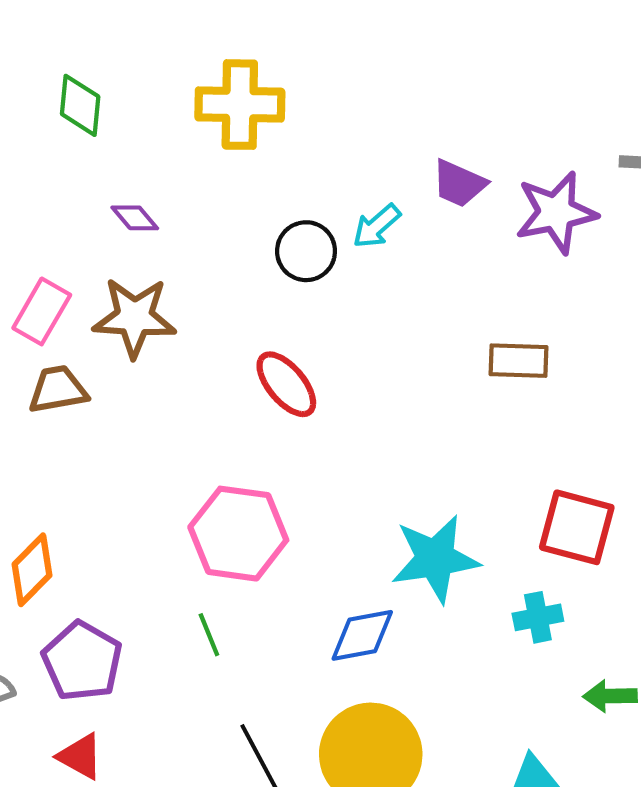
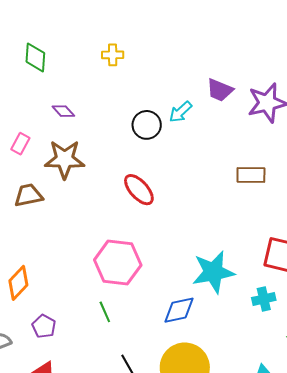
yellow cross: (240, 105) -> (113, 55), size x0.5
pink rectangle: (42, 311) -> (20, 144), moved, size x0.7
purple pentagon: (82, 661) -> (44, 326), size x0.6

